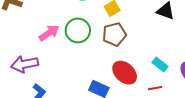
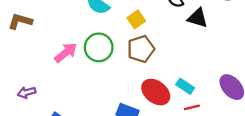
purple arrow: (25, 64) -> (27, 92), moved, size x0.6
cyan rectangle: (160, 65) -> (185, 86), moved

